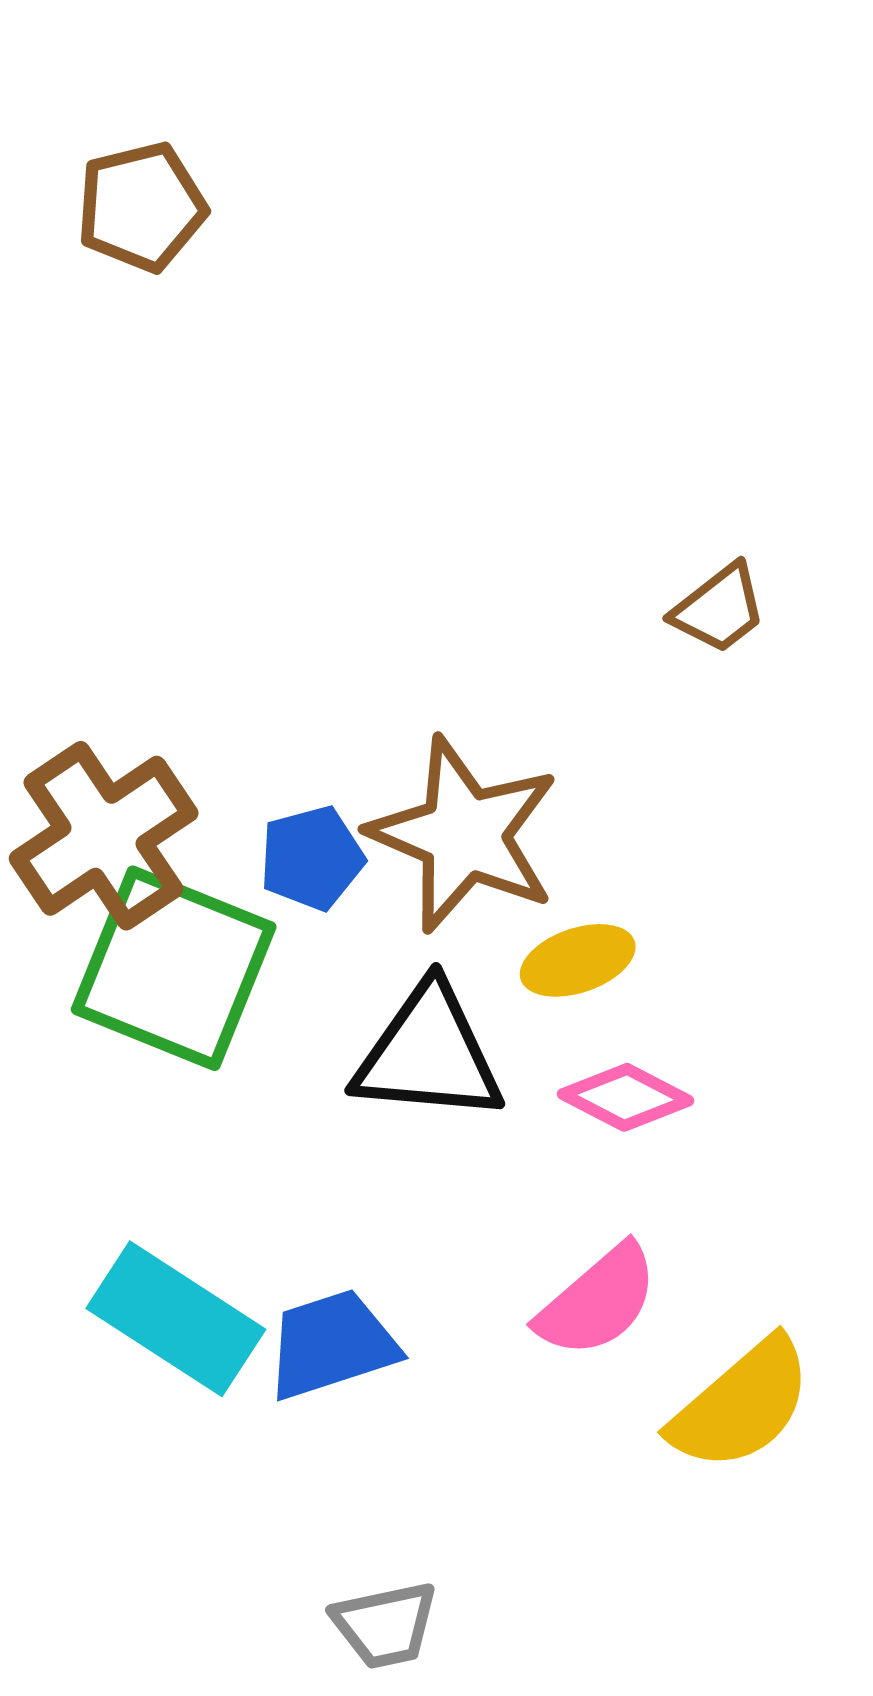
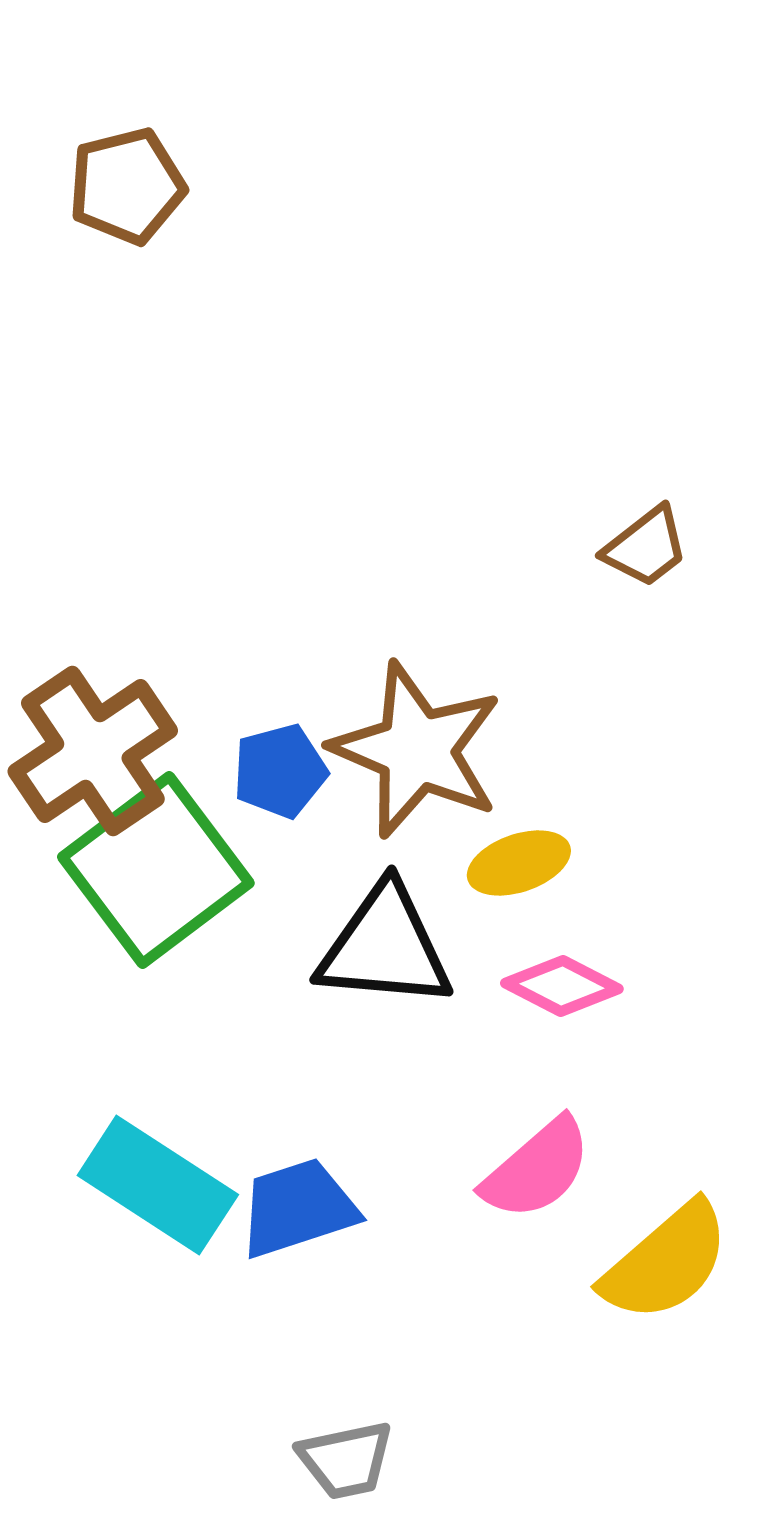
green square: (174, 968) -> (156, 870), turned 31

